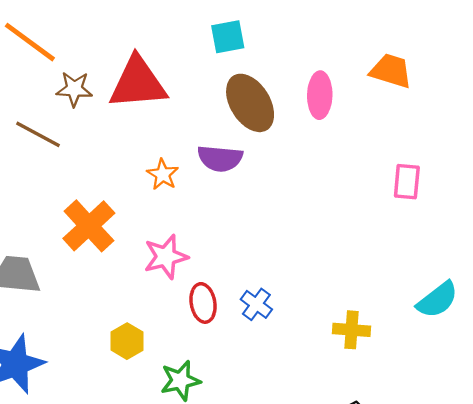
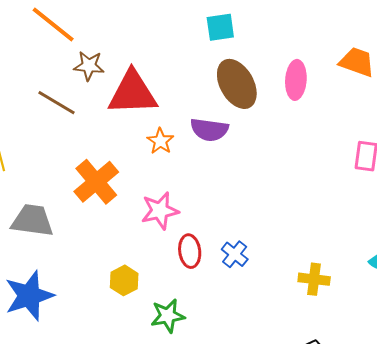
red triangle: (138, 83) -> (133, 93), moved

